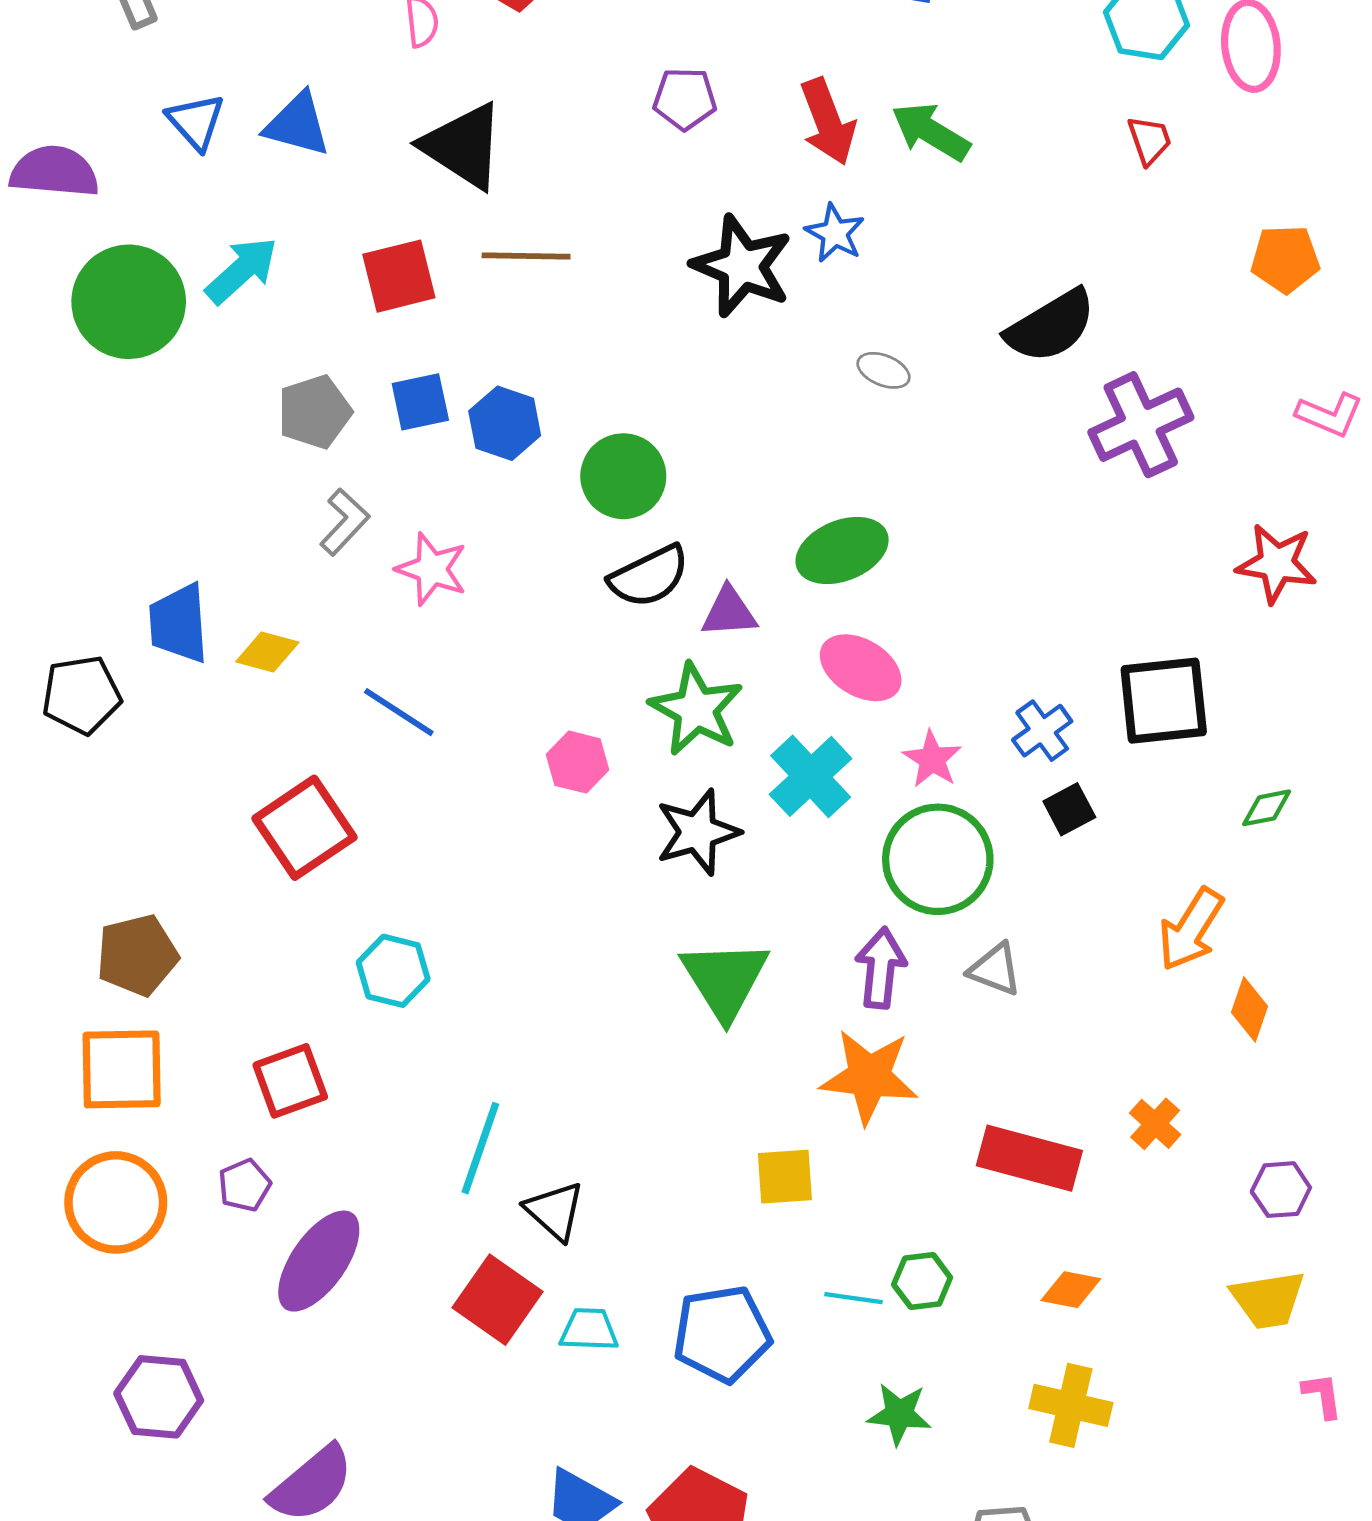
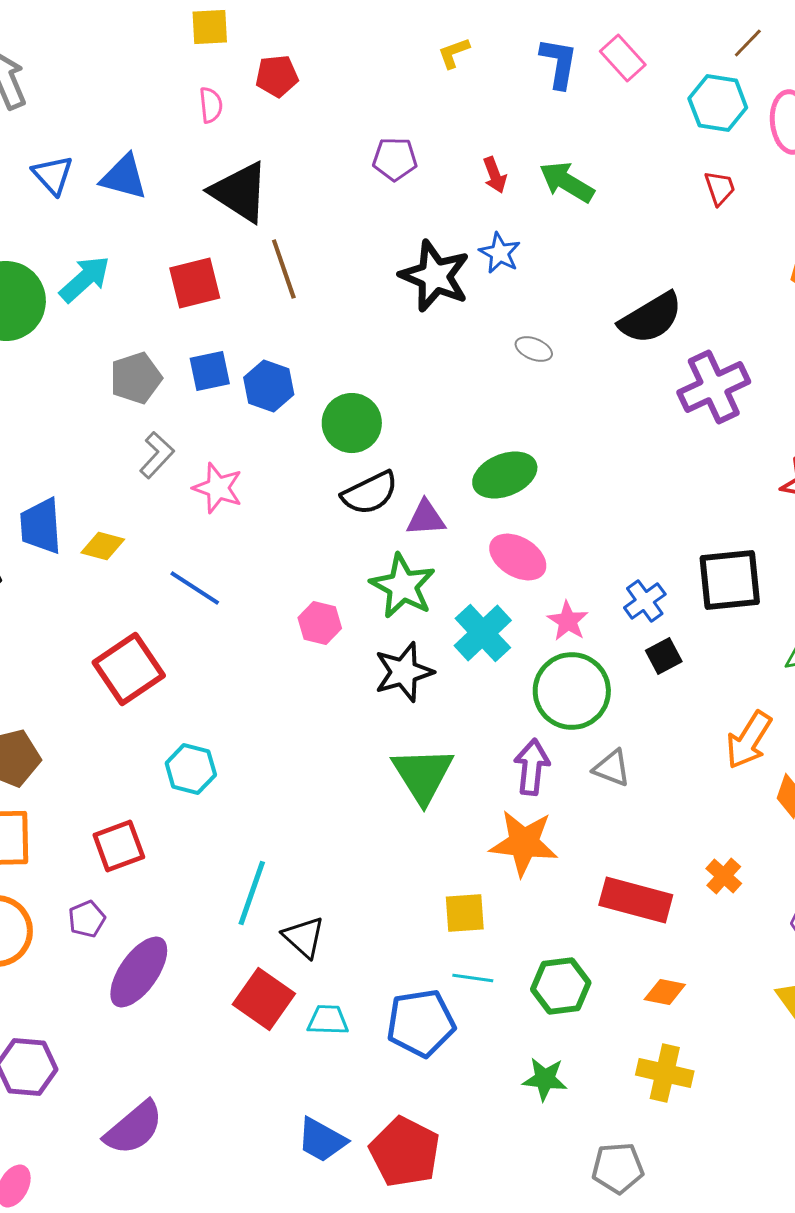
red arrow: (828, 122) -> (495, 175), size x0.6
brown line: (526, 256) -> (284, 269), turned 70
green hexagon: (922, 1281) -> (561, 986), size x1.4
cyan line: (853, 1298) -> (473, 978), moved

